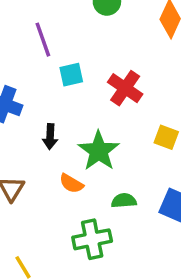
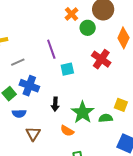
red cross: (125, 88) -> (101, 59), moved
green semicircle: (124, 201) -> (106, 118), moved

